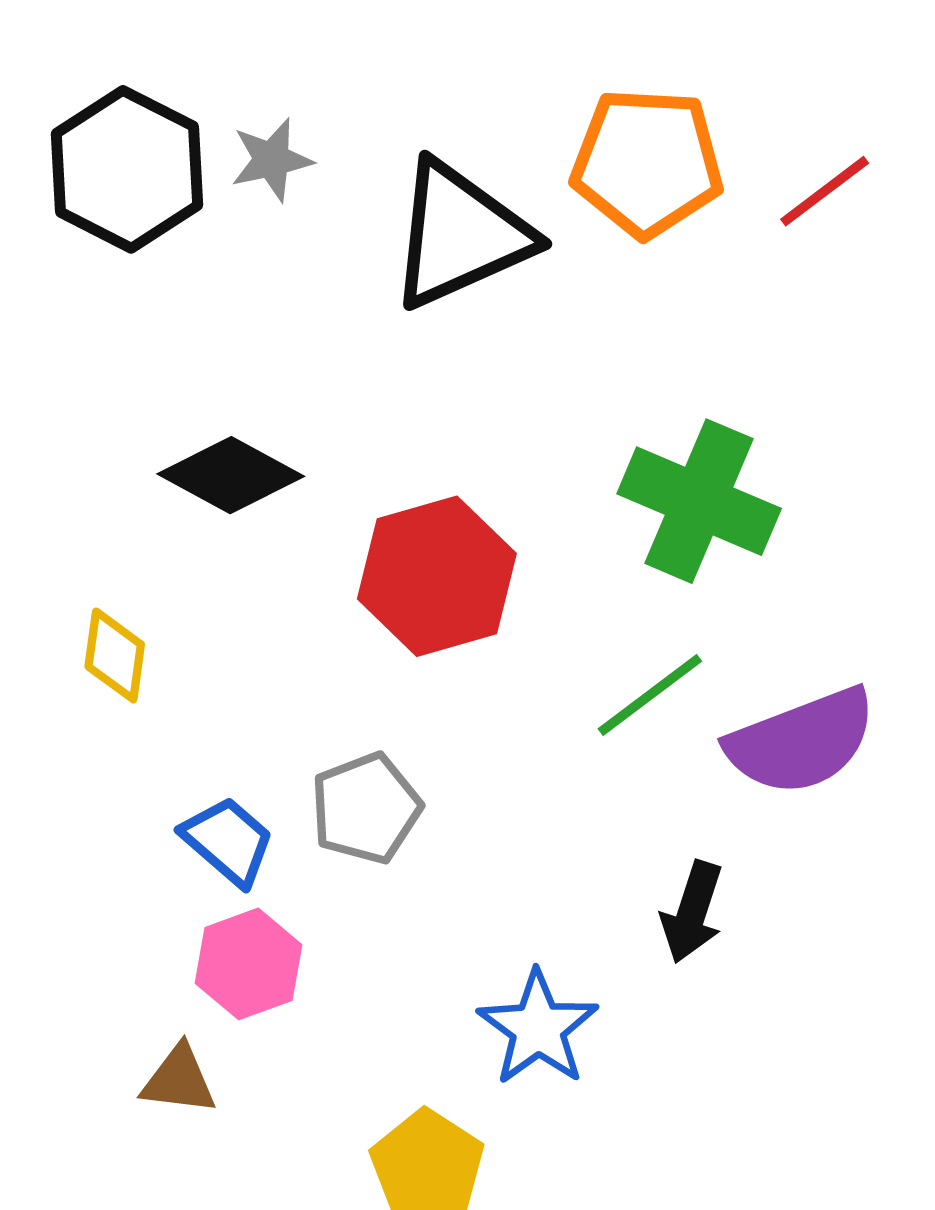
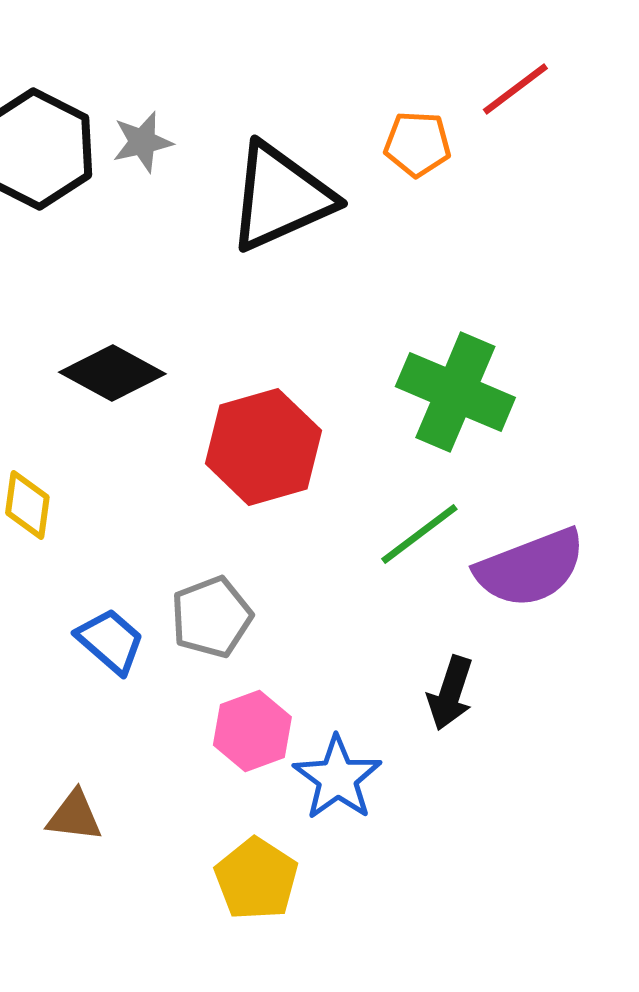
orange pentagon: (647, 163) -> (417, 144), size x0.6
red line: (825, 191) -> (515, 89), moved
pink hexagon: (248, 964) -> (252, 731), moved

